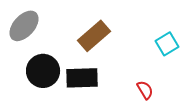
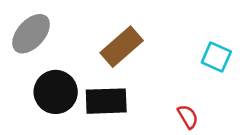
cyan square: (167, 44) -> (216, 57), turned -35

